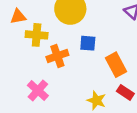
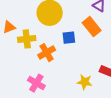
orange rectangle: (116, 65) -> (92, 27), moved

